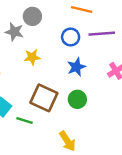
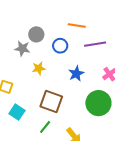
blue circle: (71, 37) -> (60, 46), moved
green circle: (77, 99) -> (98, 103), moved, size x1.6
green line: (25, 121) -> (45, 127), moved, turned -64

